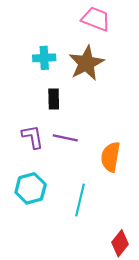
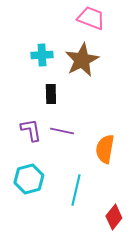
red diamond: (120, 243) -> (114, 217), moved

